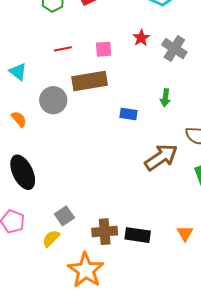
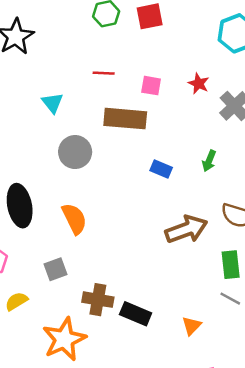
red star: (141, 38) -> (199, 83), turned -30
cyan triangle: (18, 72) -> (53, 103), moved
gray circle: (53, 100) -> (75, 152), moved
orange semicircle: (19, 119) -> (74, 219), moved, size x1.5
yellow semicircle: (51, 238) -> (16, 301), moved

